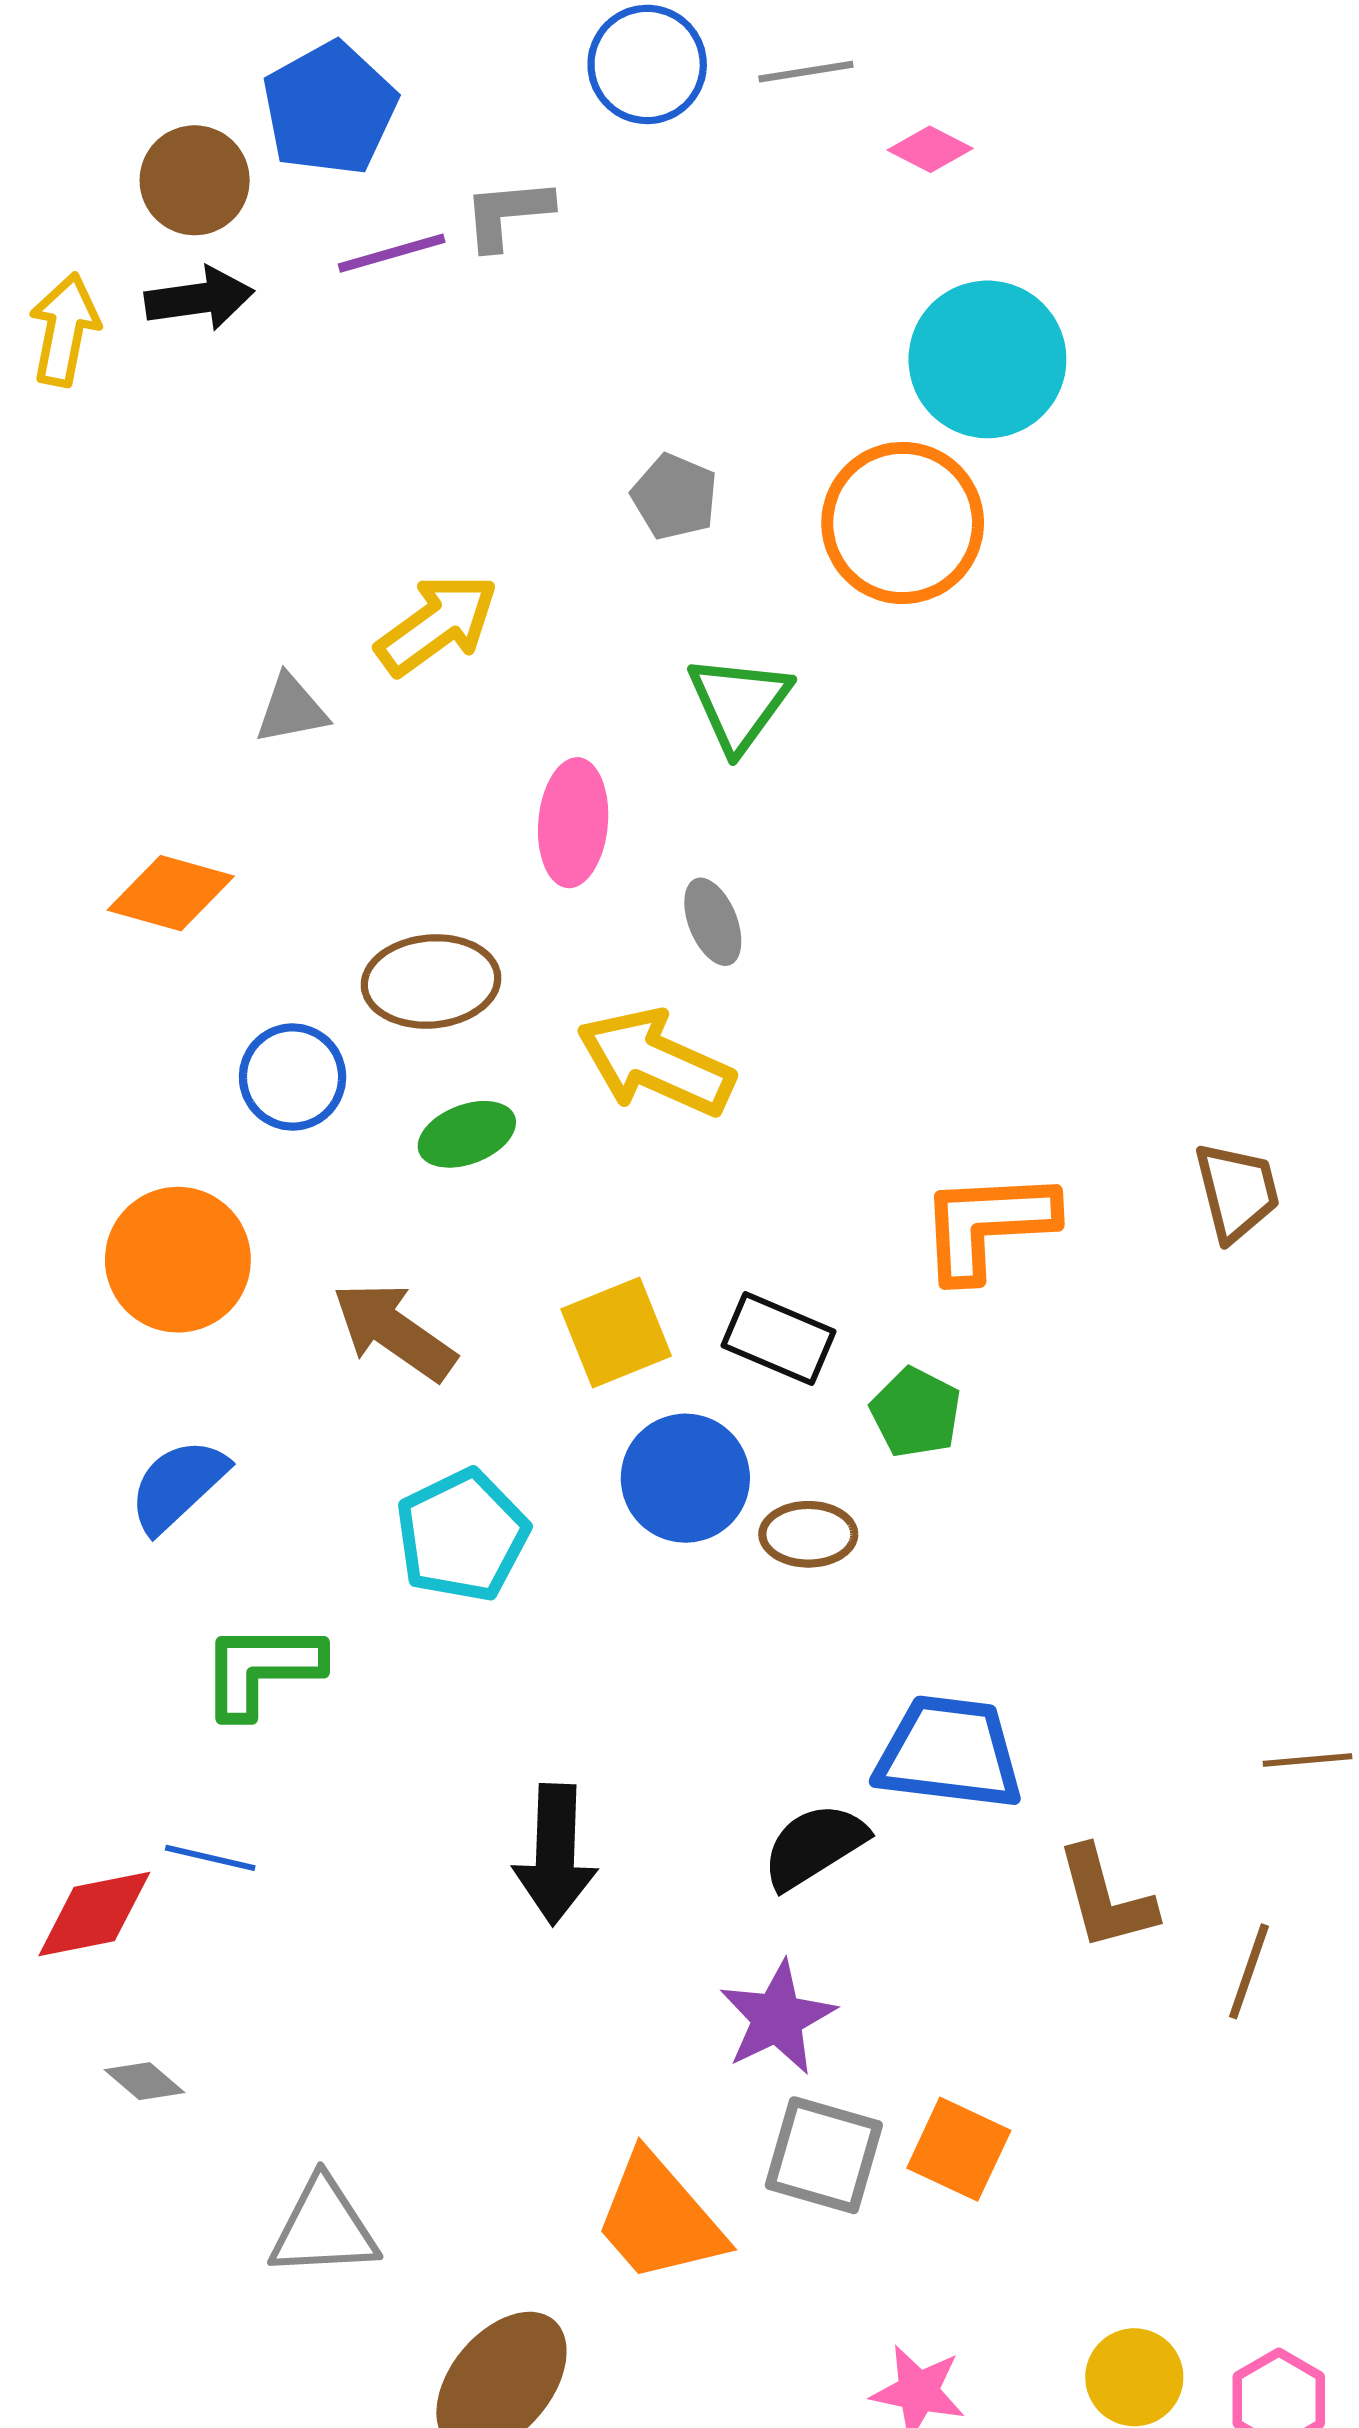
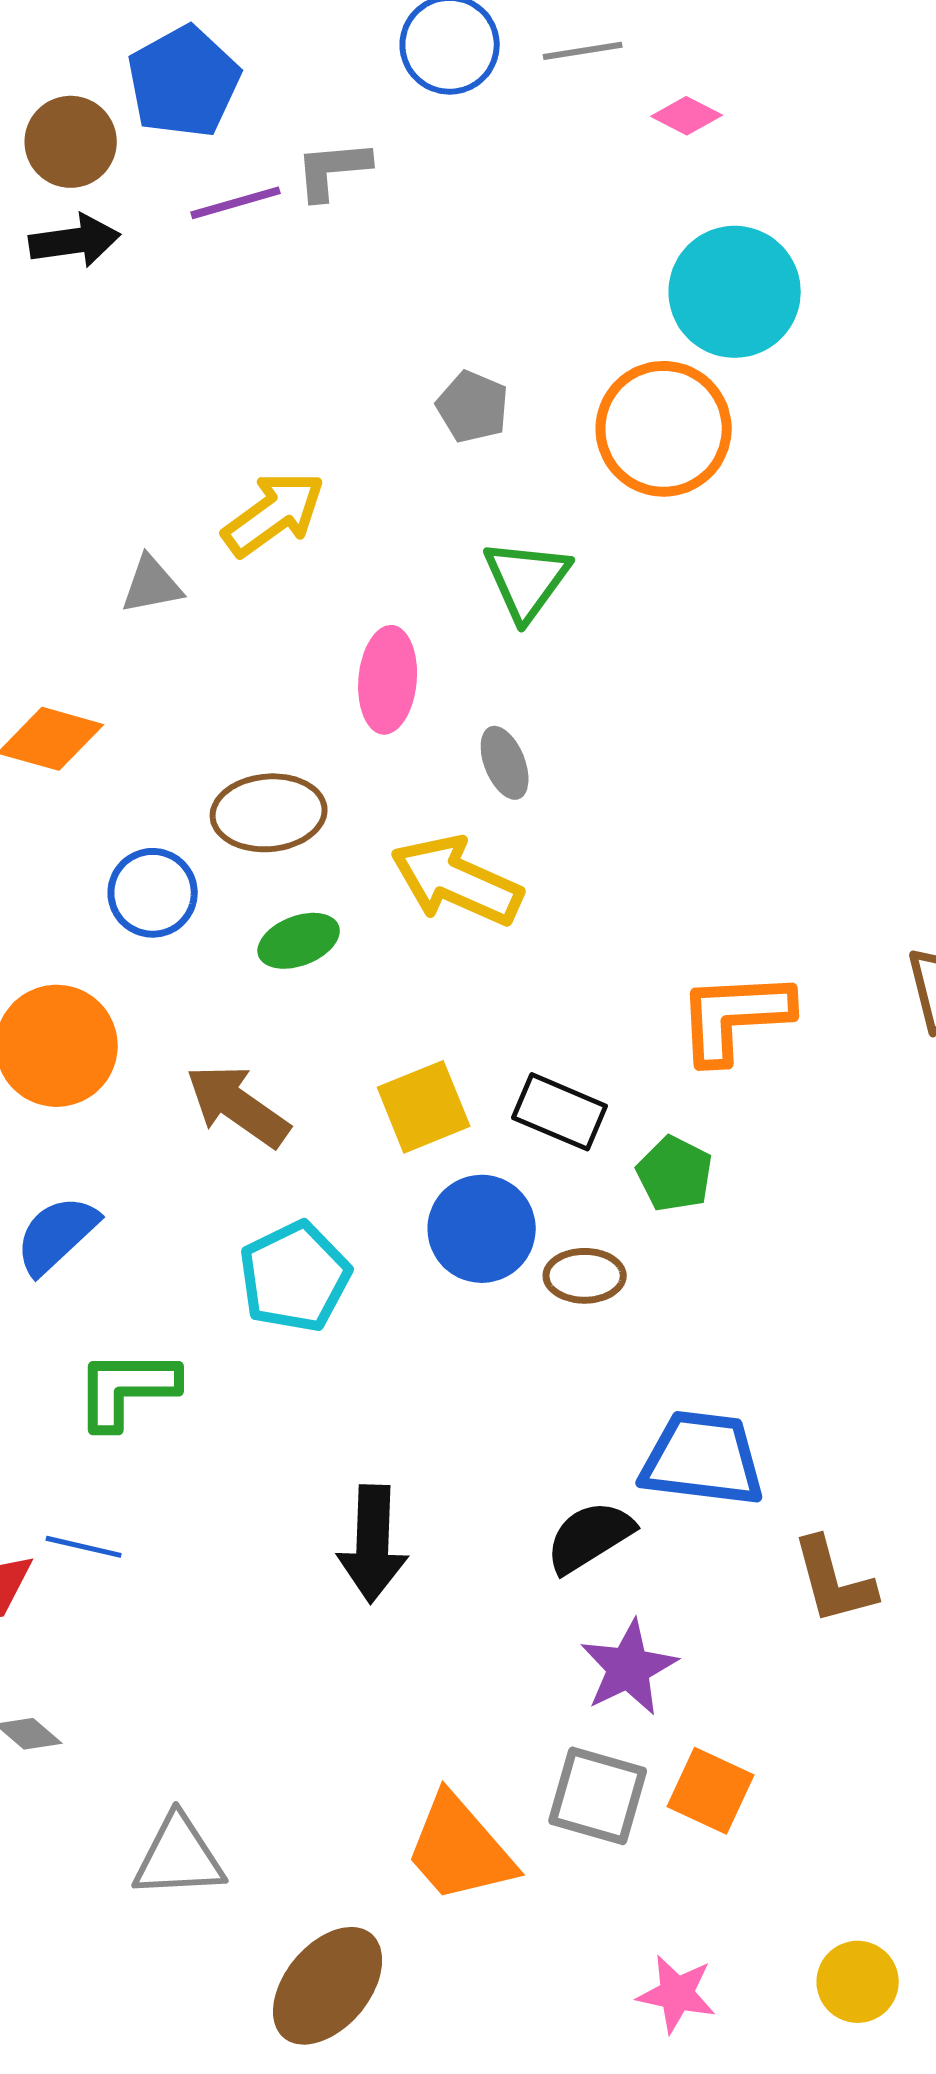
purple star: (777, 2018) -> (629, 1668), moved

